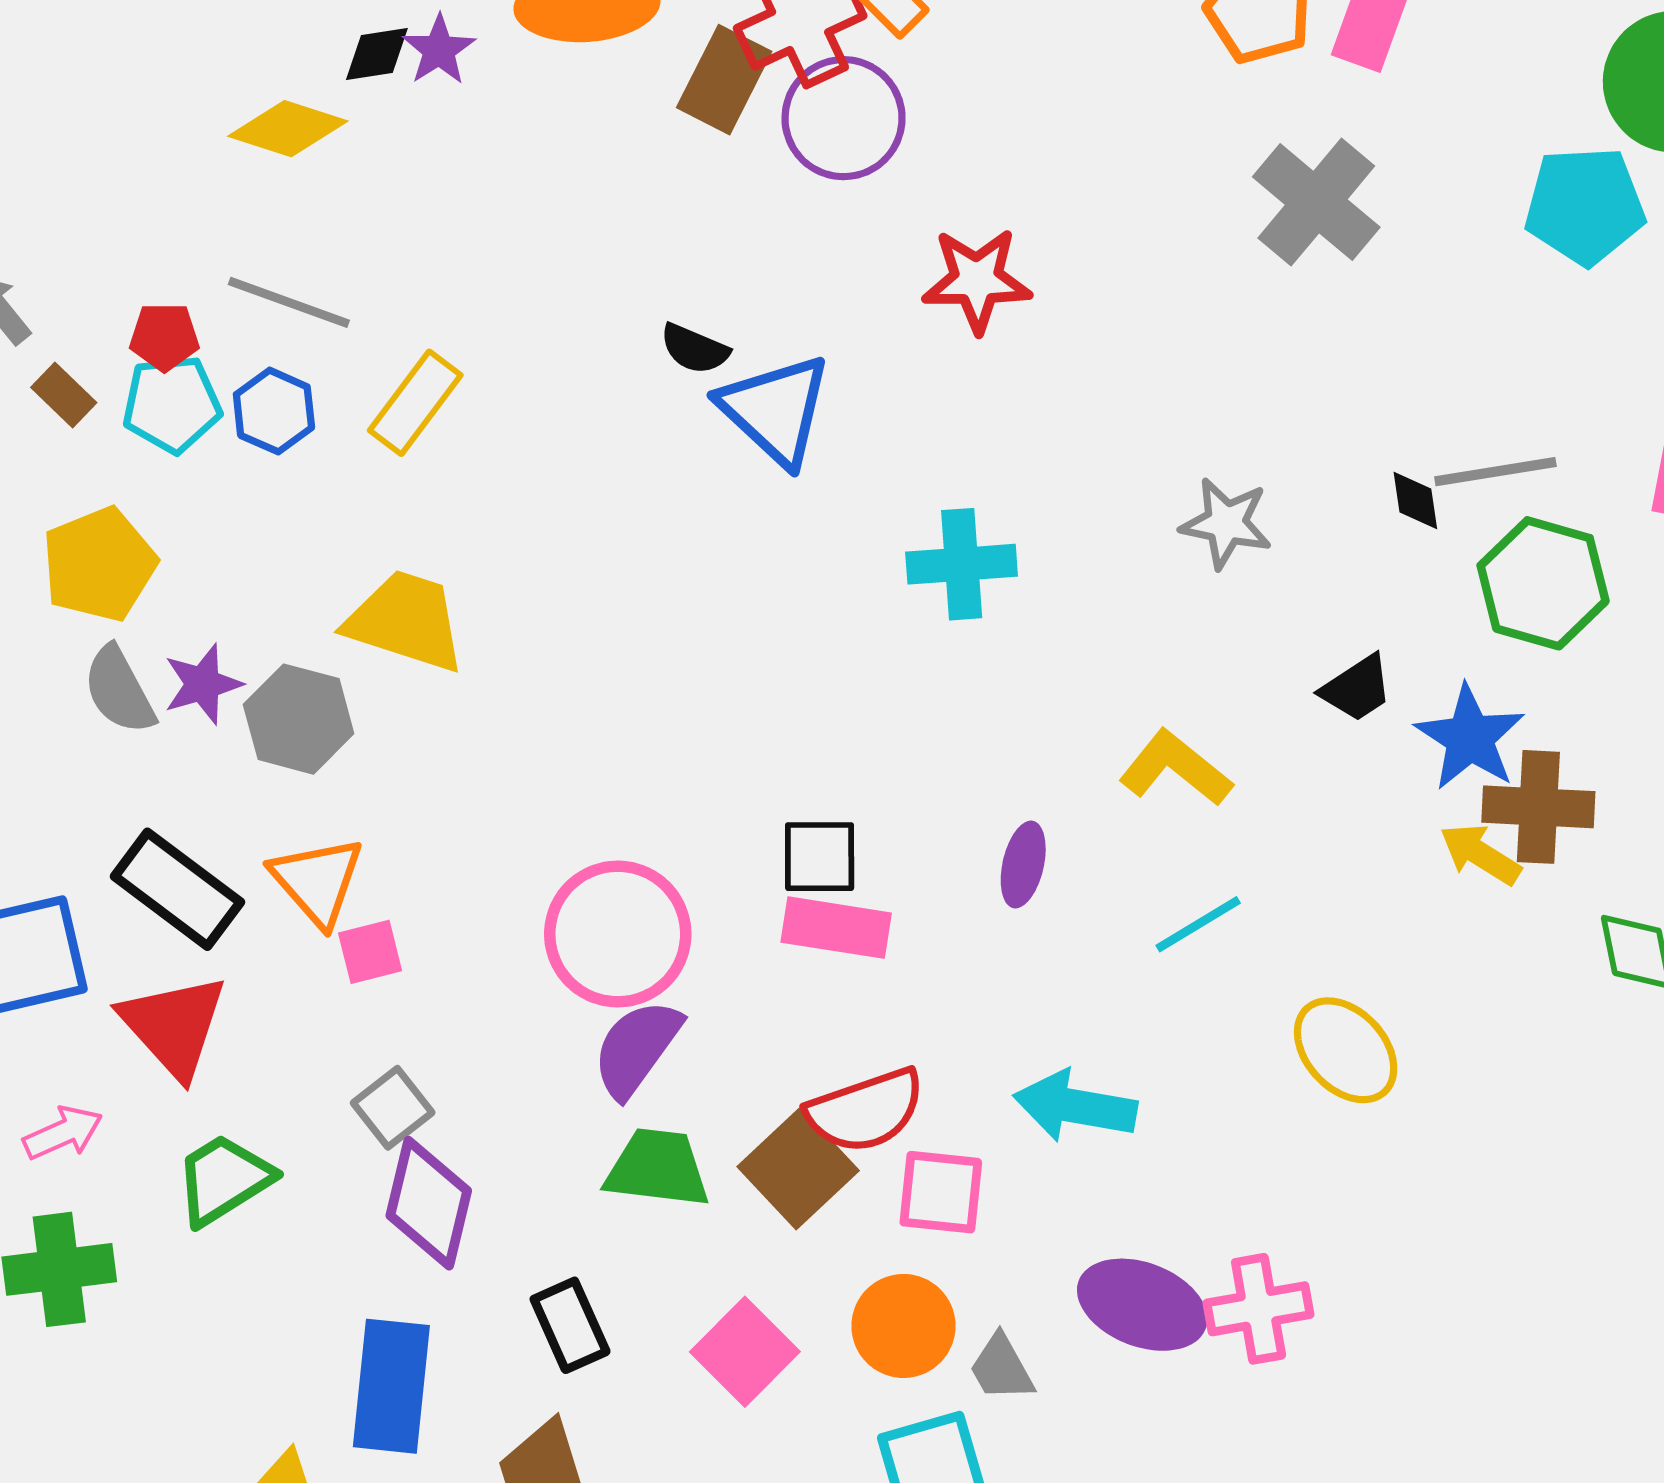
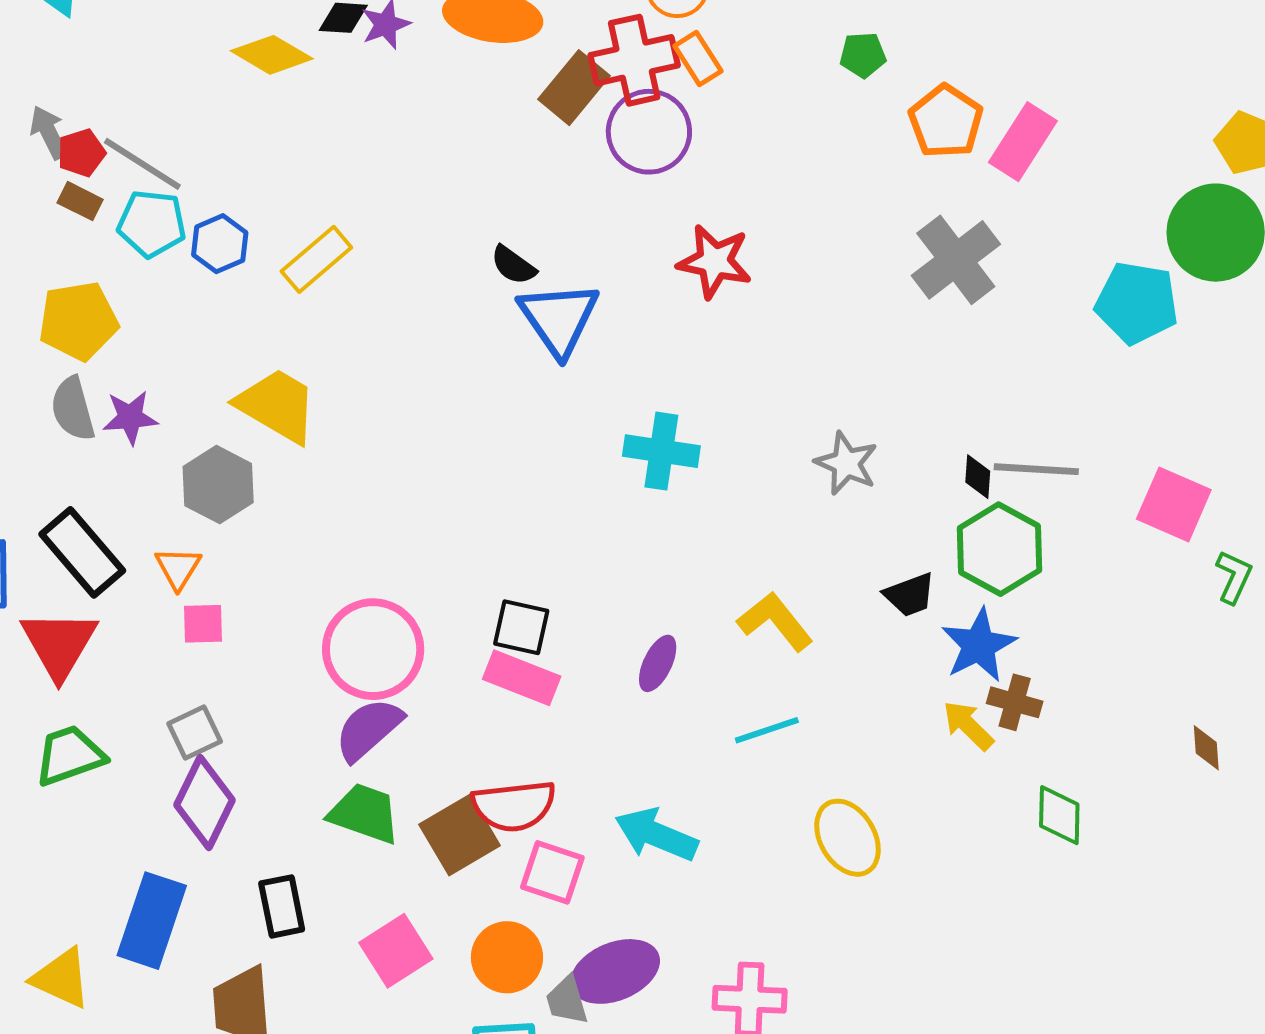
gray line: (289, 302) -> (142, 164), moved
red pentagon: (164, 337) -> (81, 153), moved, turned -30
brown rectangle: (64, 395) -> (80, 201), turned -30
green hexagon: (1543, 583) -> (999, 549), moved
gray hexagon: (299, 719) -> (218, 485), moved
brown cross: (1538, 807) -> (1015, 702), size x0.7
orange triangle: (317, 881) -> (178, 568), size x0.7
purple ellipse: (1142, 1305) -> (615, 971), moved, turned -56

